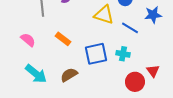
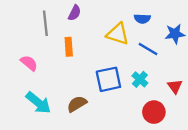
orange rectangle: (63, 39) -> (69, 47), moved, turned 49
cyan cross: (123, 54) -> (140, 79), turned 32
red triangle: (153, 71) -> (175, 86), moved

